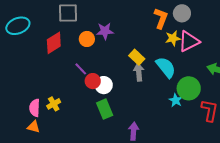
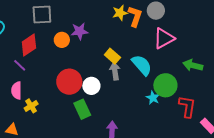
yellow star: (173, 38) -> (120, 13), moved
purple line: (81, 69) -> (20, 65), moved
red circle: (93, 81) -> (69, 82), size x1.6
white circle: (104, 85) -> (91, 86), moved
pink semicircle: (35, 108) -> (17, 90), moved

